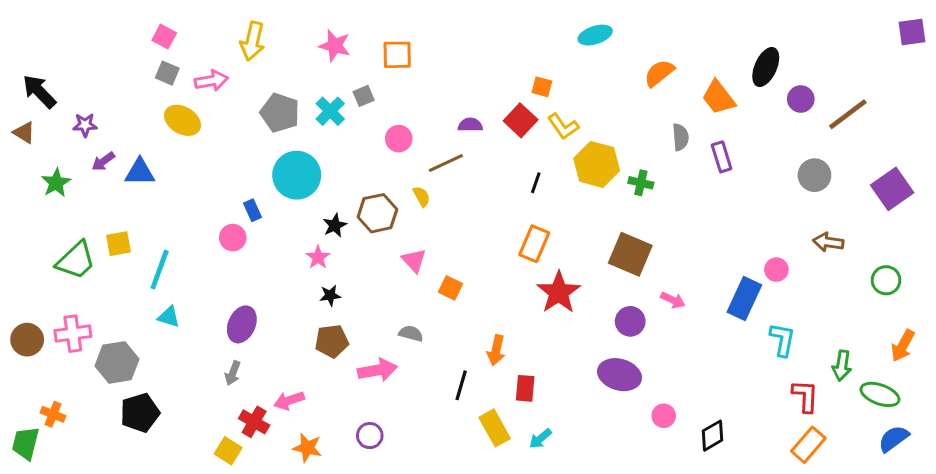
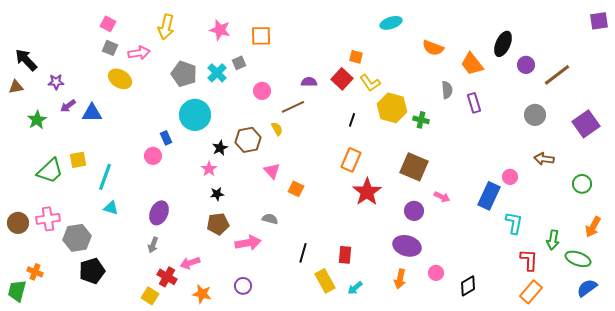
orange semicircle: (659, 73) -> (433, 48), turned -120
brown triangle: (24, 132) -> (16, 87), turned -42
orange arrow: (496, 350) -> (400, 279), moved

